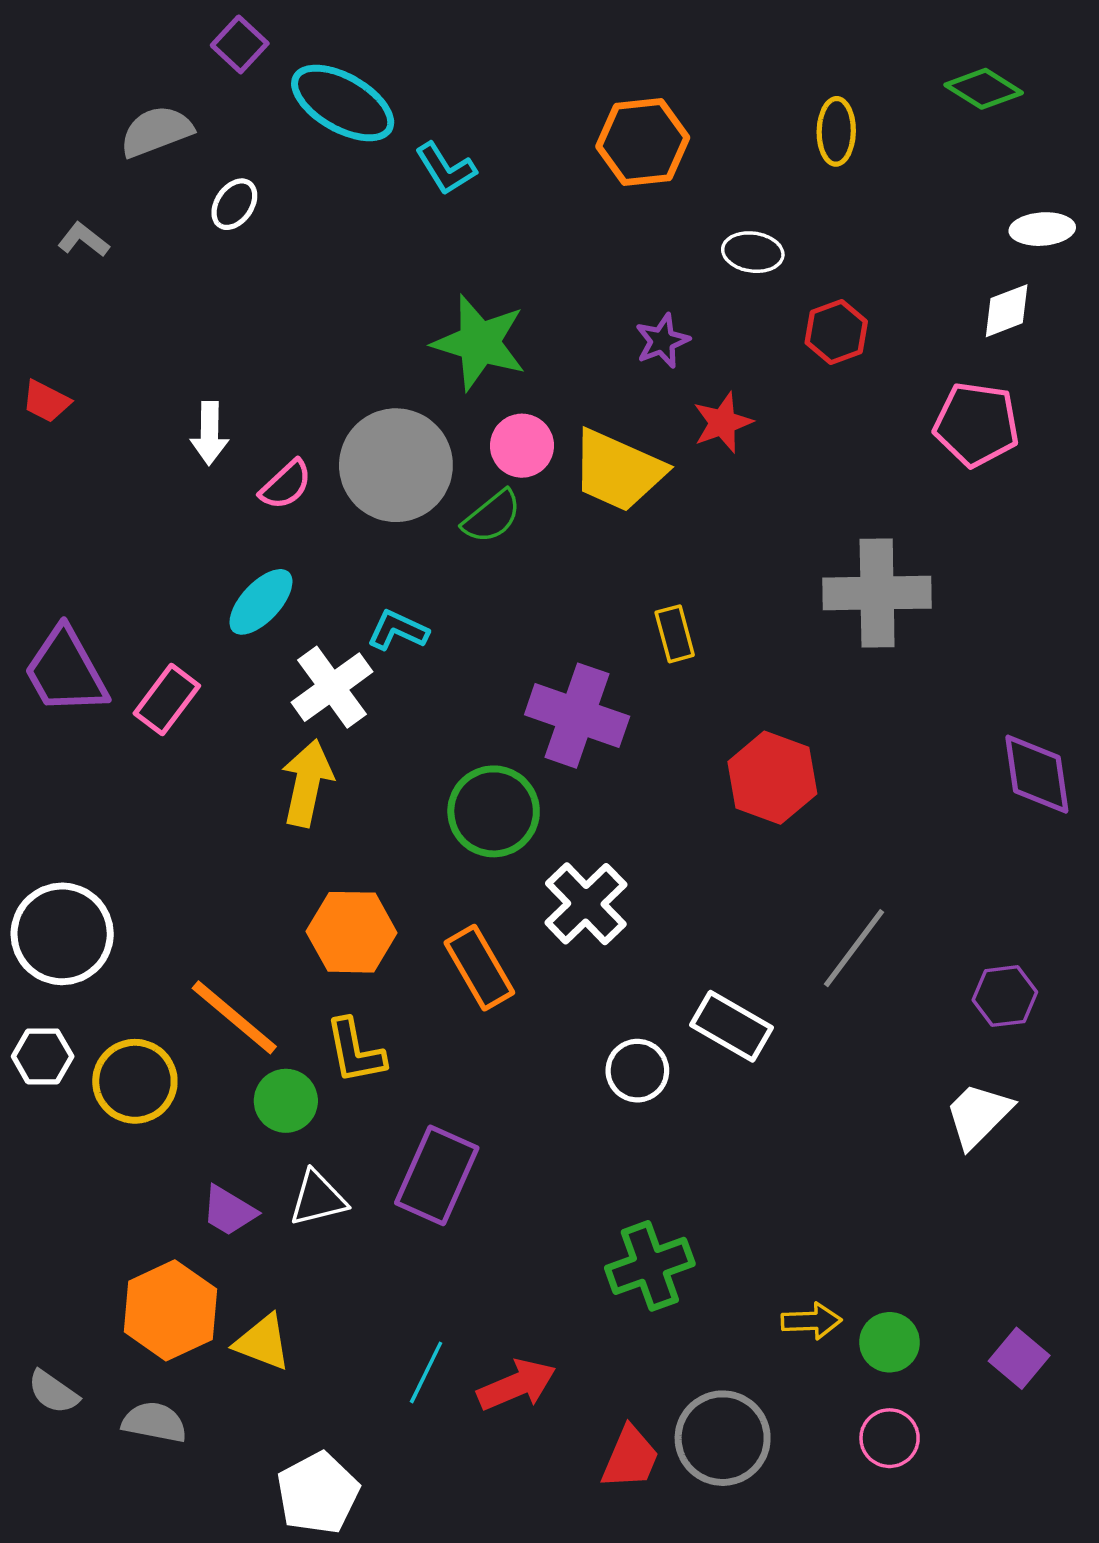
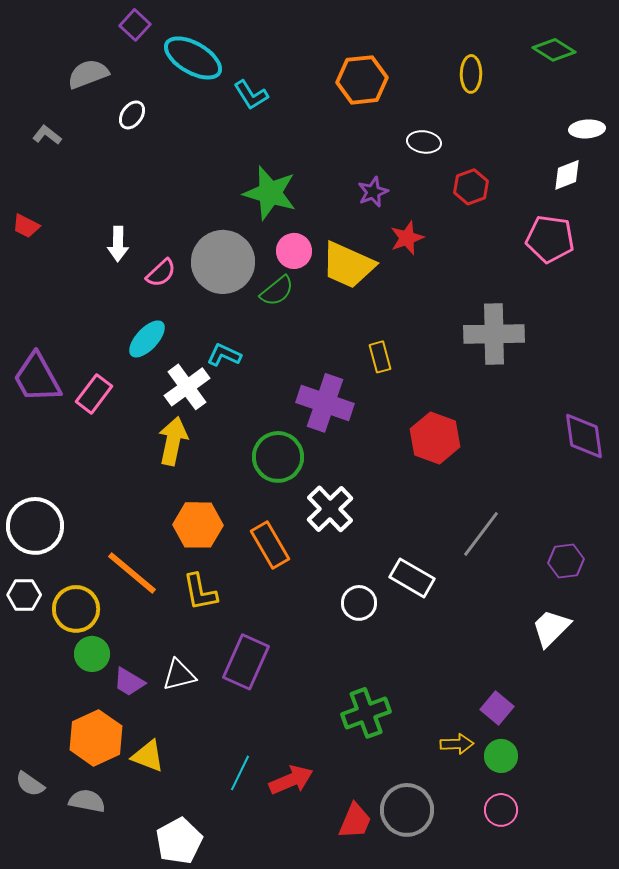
green circle: (286, 1101) -> (92, 654), moved
purple square: (1019, 1358) -> (497, 708), moved

